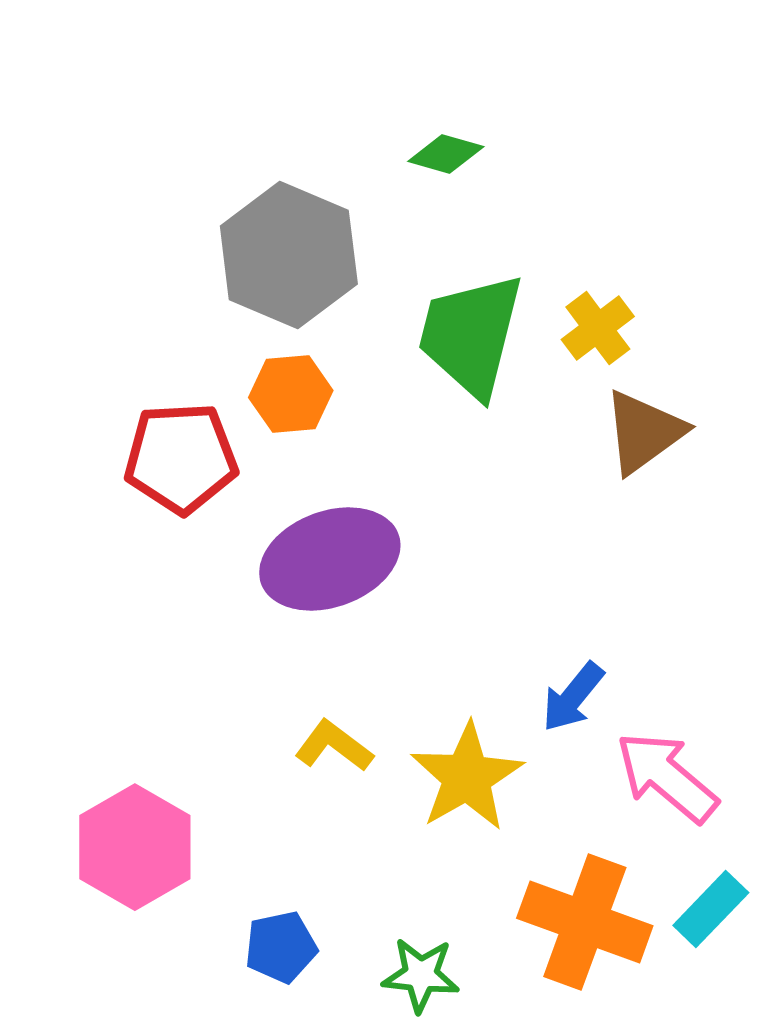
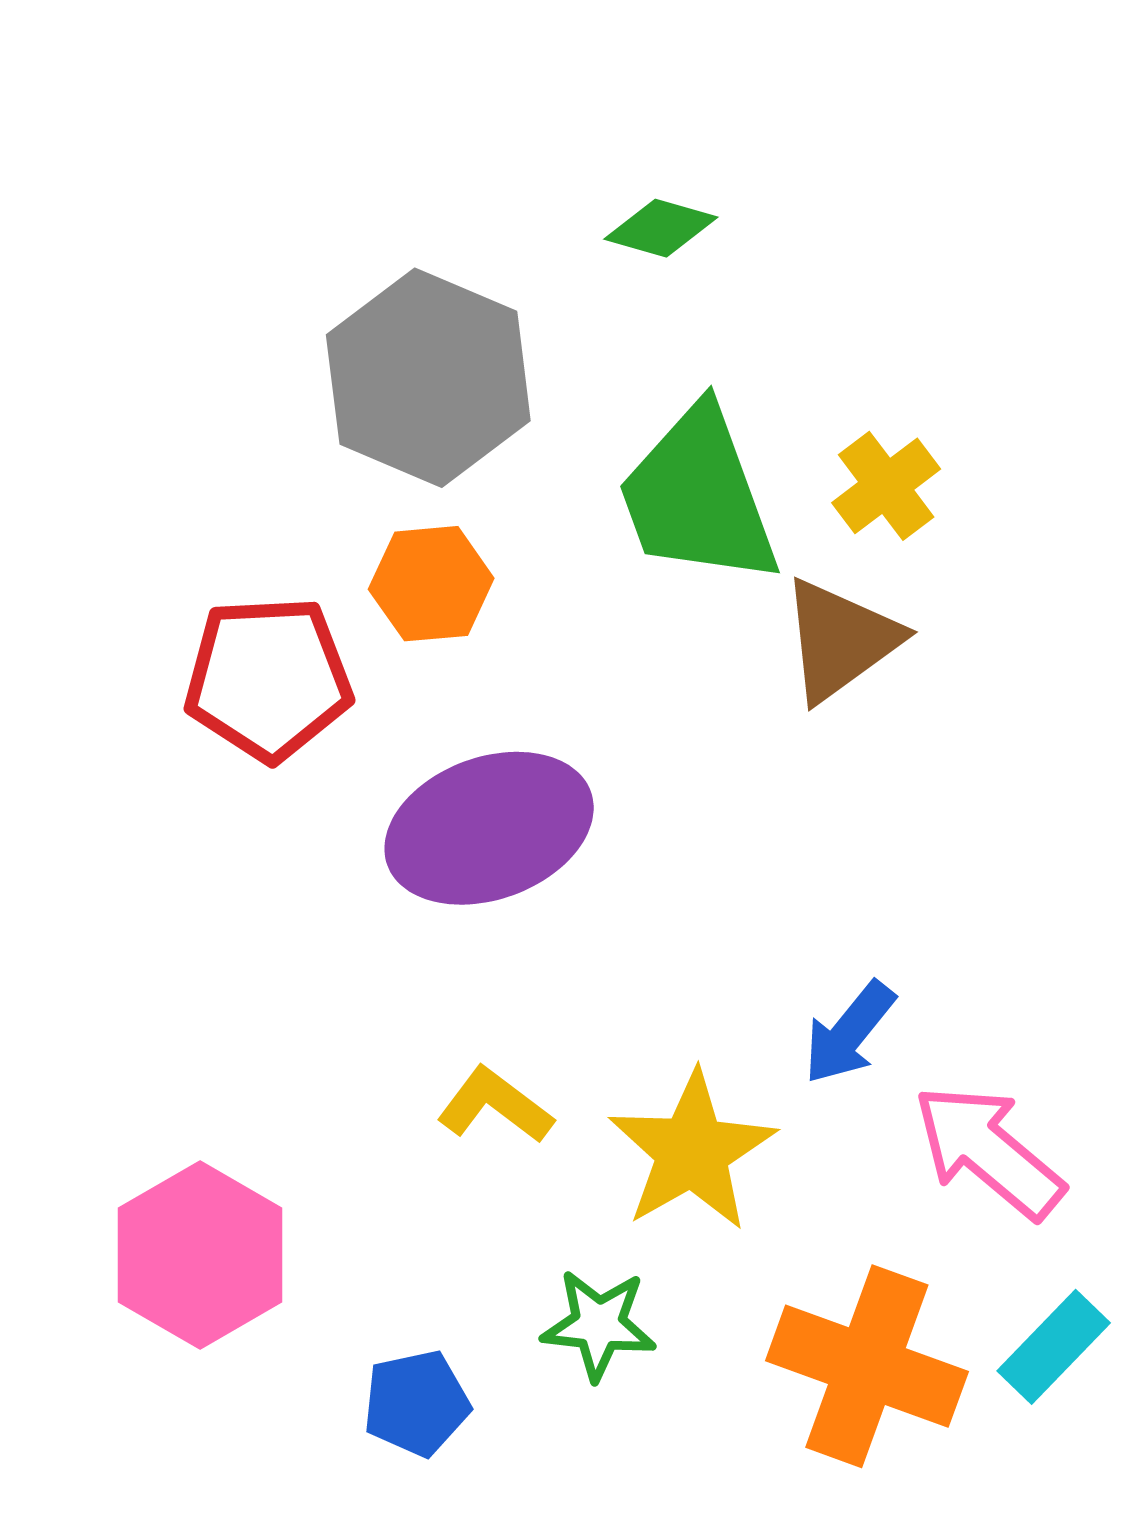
green trapezoid: (471, 335) -> (698, 496), turned -34
brown triangle: (644, 432) -> (840, 640), moved
green star: (421, 975) -> (599, 1325), moved

